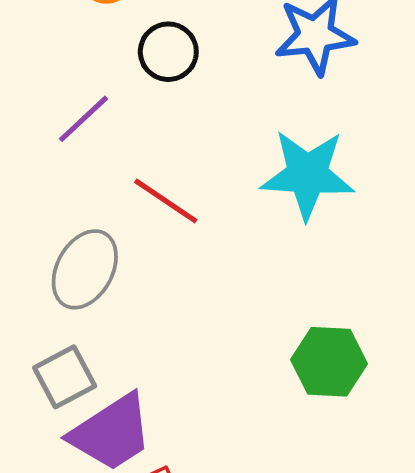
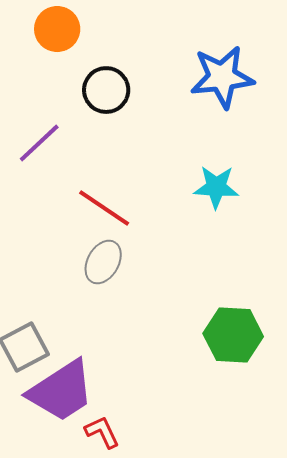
cyan star: (307, 174) -> (216, 187), size x0.6
gray ellipse: (85, 269) -> (103, 262), moved, size x0.7

